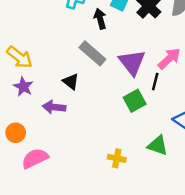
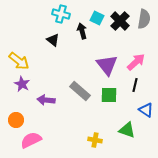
gray rectangle: (92, 53) -> (80, 91), moved
black triangle: (71, 82) -> (53, 40), moved
black line: (155, 82) -> (135, 85), moved
green square: (135, 101) -> (109, 95), turned 30

